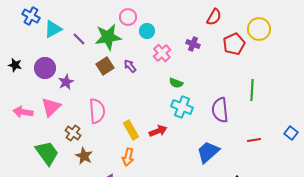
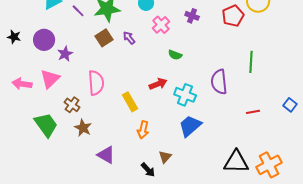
cyan cross: (182, 107) -> (185, 95), moved
red arrow: (158, 131) -> (158, 84), moved
blue trapezoid: (208, 152) -> (190, 126), moved
orange arrow: (128, 157) -> (143, 130), moved

